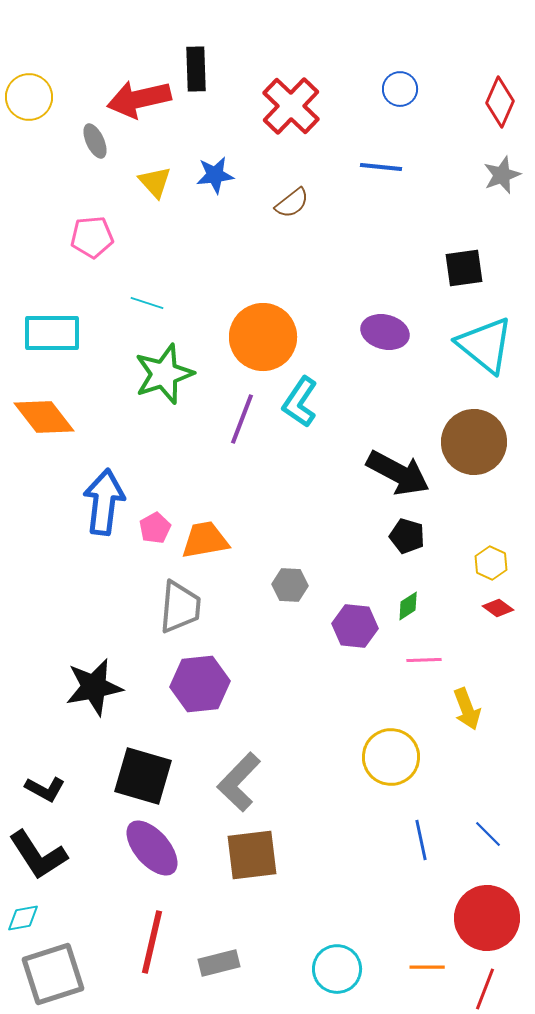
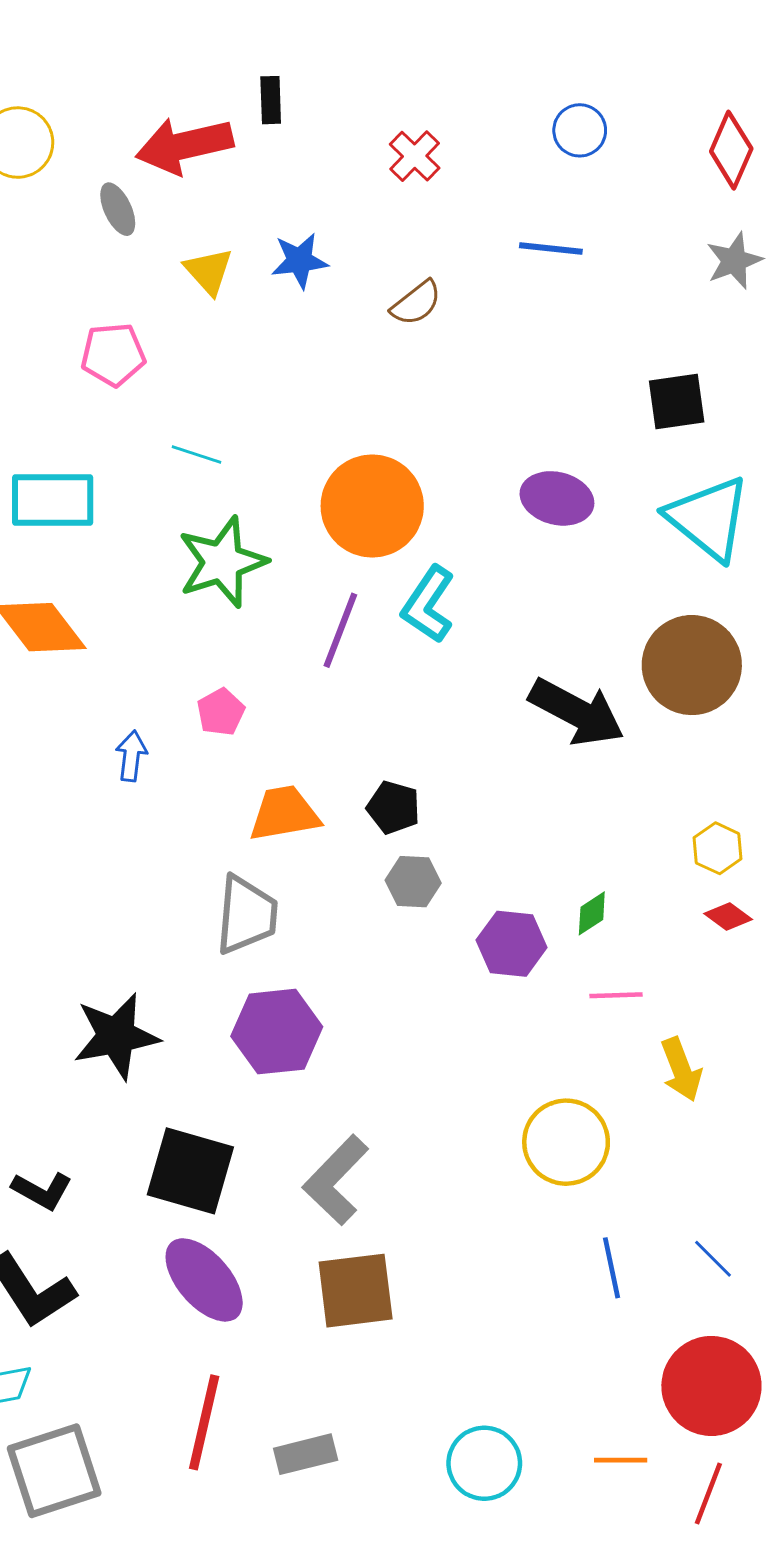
black rectangle: (196, 69) -> (271, 100), size x0.7
red cross: (291, 106) -> (415, 156), size x0.6
blue arrow: (104, 502) -> (131, 756), size x0.5
pink pentagon: (155, 528) -> (221, 712), moved
black pentagon: (407, 536) -> (393, 807), moved

